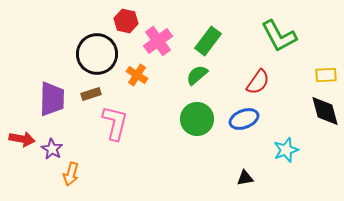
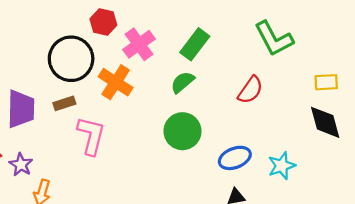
orange cross: (137, 75) -> (116, 82), size x1.4
blue ellipse: (244, 119) -> (235, 158), moved

